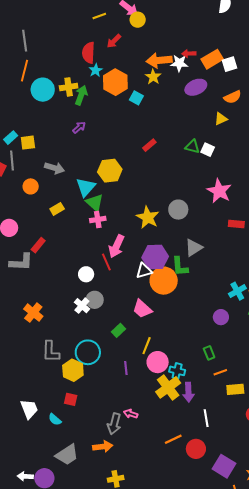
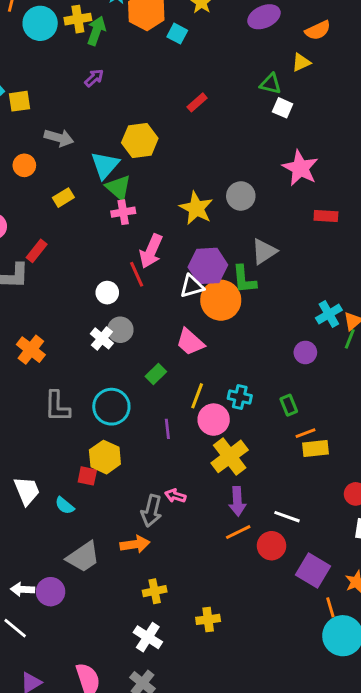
green triangle: (192, 147) -> (270, 84), moved
yellow hexagon: (73, 370) -> (105, 457), moved
cyan cross: (177, 371) -> (240, 397), moved
yellow rectangle: (235, 389) -> (316, 449), moved
purple arrow: (188, 392) -> (237, 501), moved
white line: (206, 418) -> (287, 517), moved, turned -60

